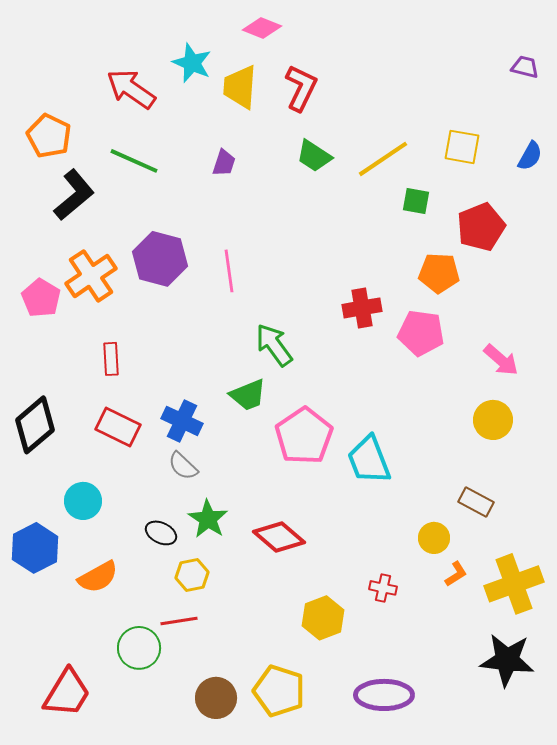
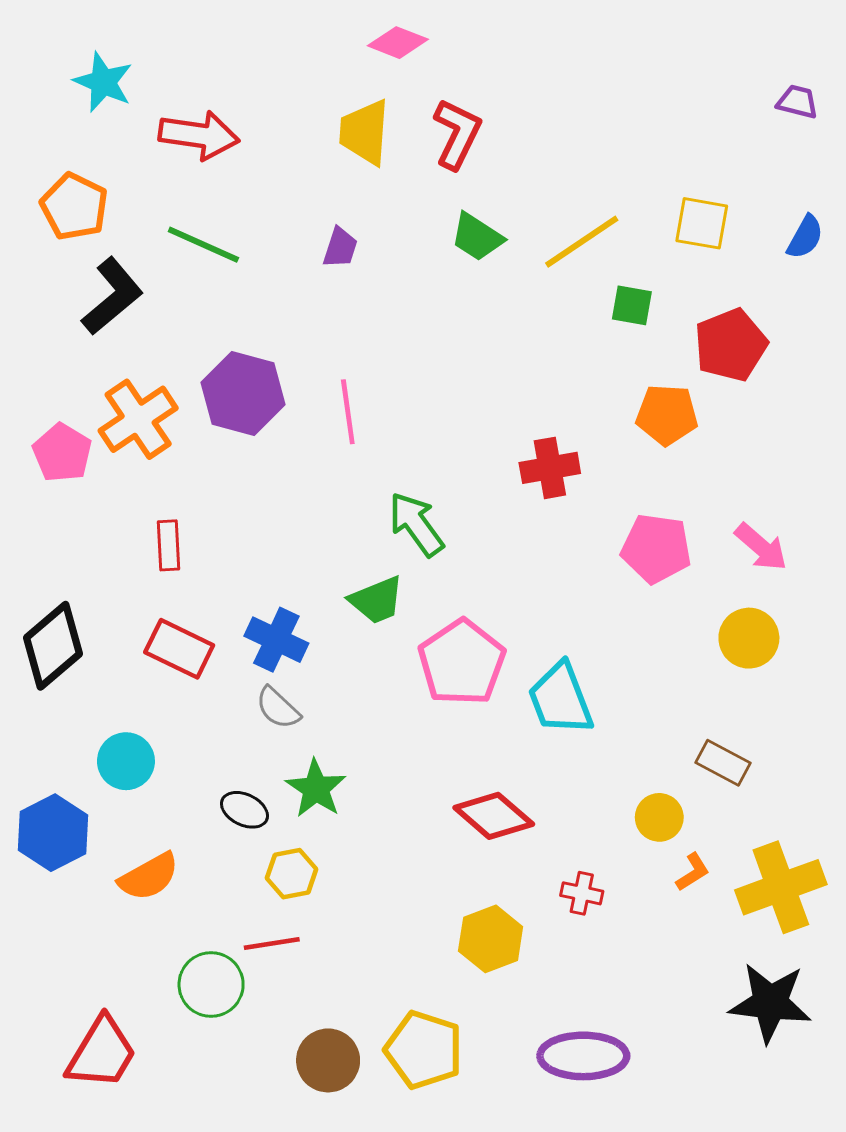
cyan star: (192, 63) -> (103, 82), moved
red arrow: (131, 89) -> (199, 135), turned 153
pink pentagon: (421, 333) -> (656, 548), moved
red diamond: (279, 537) -> (494, 816), moved

